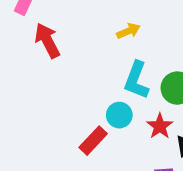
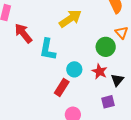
yellow arrow: (128, 31) -> (70, 19), size x1.6
cyan L-shape: (136, 80) -> (48, 49), moved

